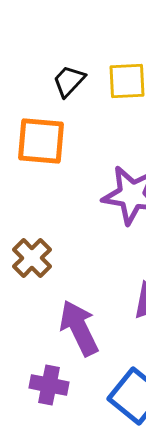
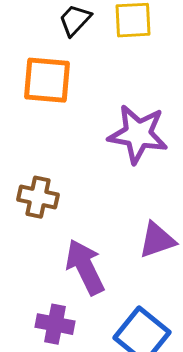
brown cross: (32, 258) -> (38, 197), turned -33

